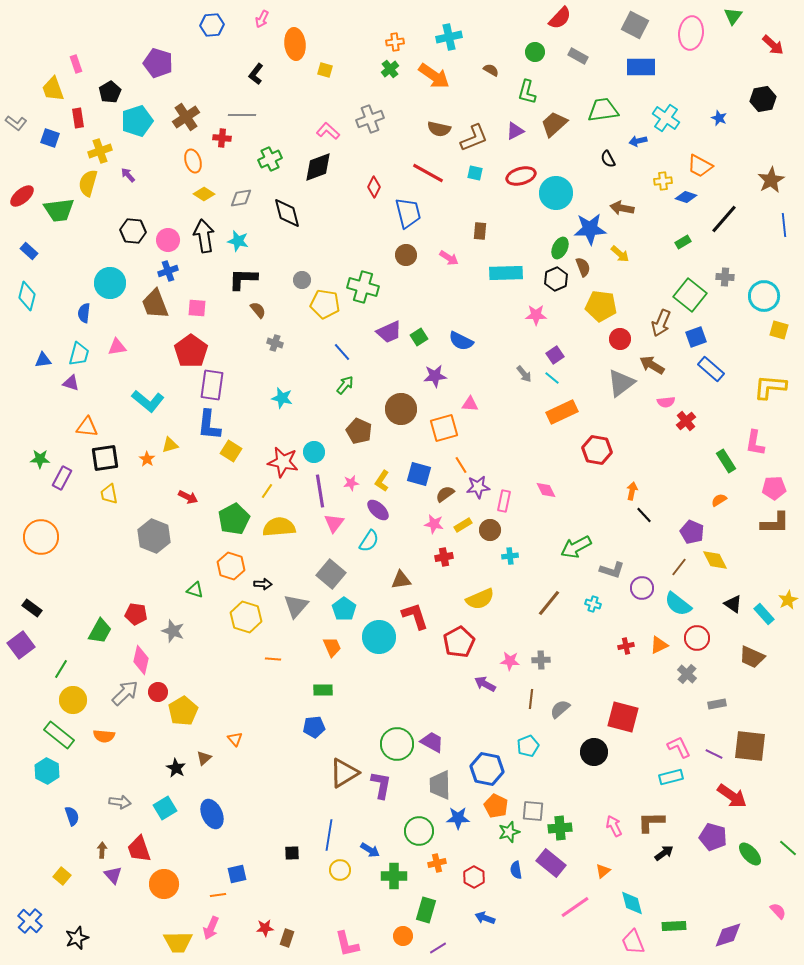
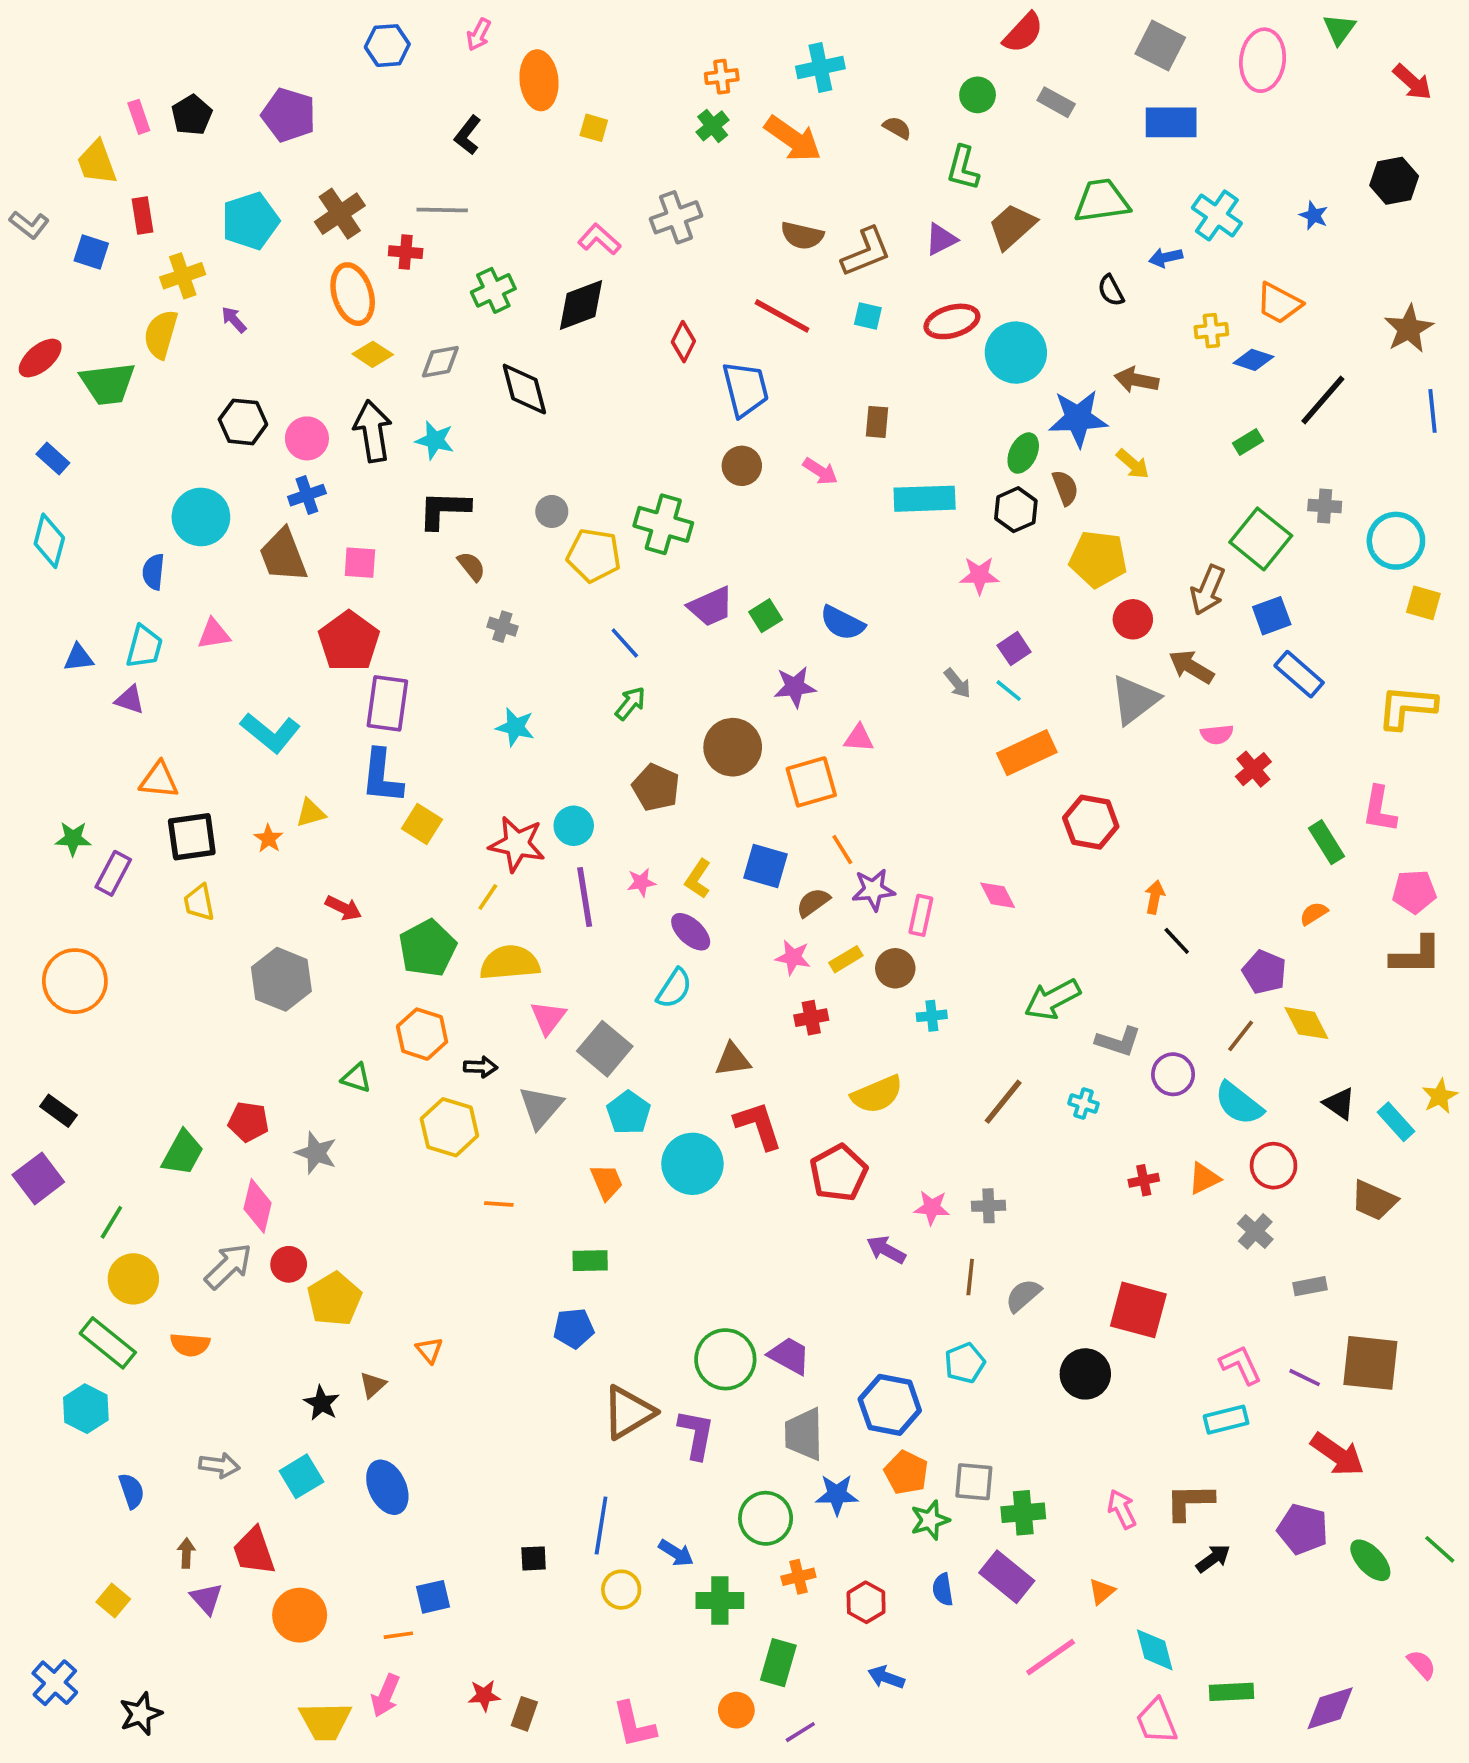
black pentagon: (110, 92) -> (192, 115), moved
orange ellipse: (193, 161) -> (353, 294), size x1.4
pink triangle: (334, 523) -> (548, 1018), moved

